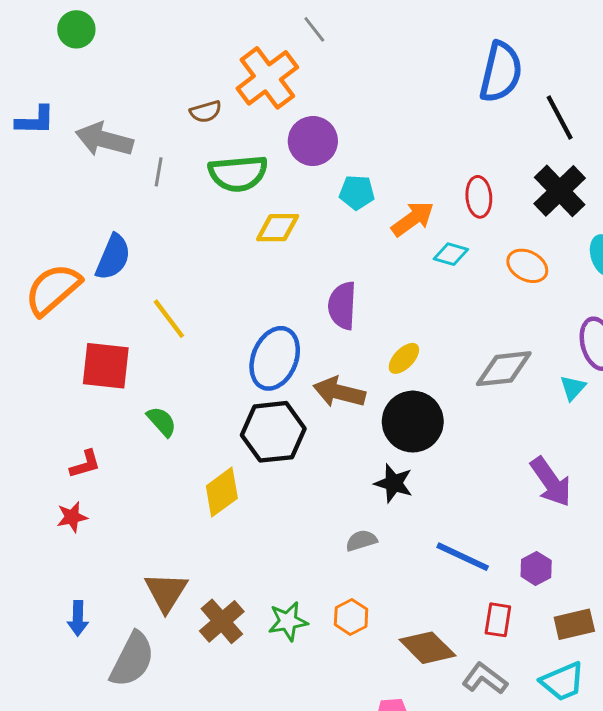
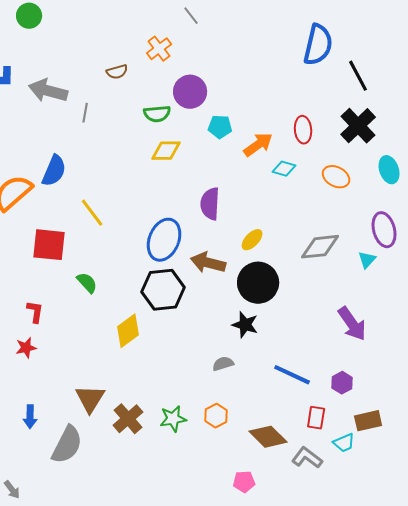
orange cross: (267, 78) -> (159, 49), size x0.6
green semicircle: (238, 173) -> (157, 114), moved, size x0.7
red L-shape: (85, 464) -> (35, 312), turned -65
cyan trapezoid: (563, 682) -> (344, 443), moved, size x0.7

